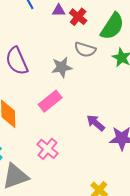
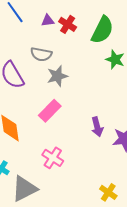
gray semicircle: (85, 50) -> (41, 54), moved
purple arrow: (96, 123) -> (97, 127), turned -138

